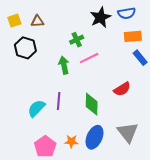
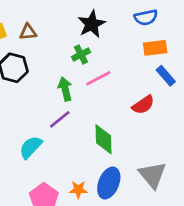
black star: (100, 17) -> (92, 24), moved
red semicircle: (122, 89) -> (143, 105), moved
purple line: (59, 101) -> (60, 119), moved, turned 48

